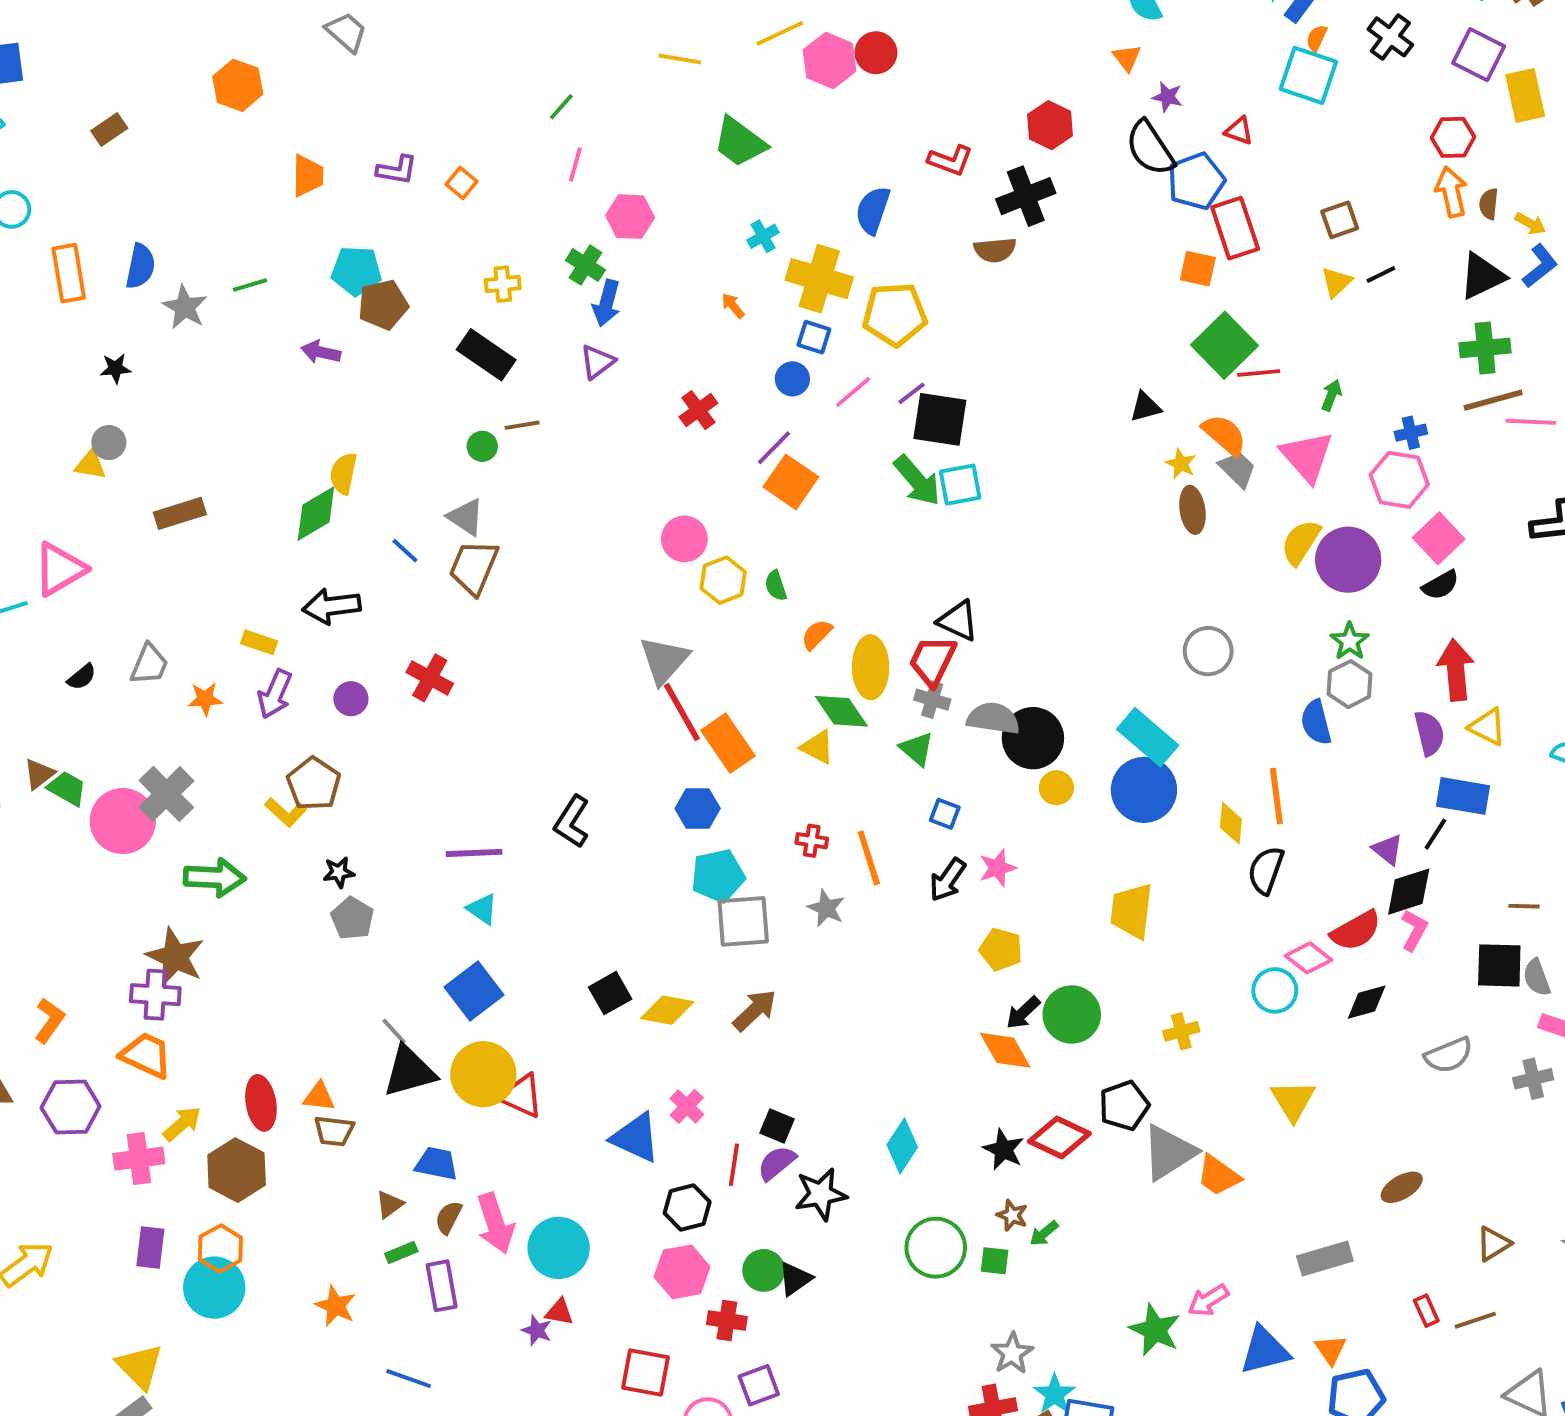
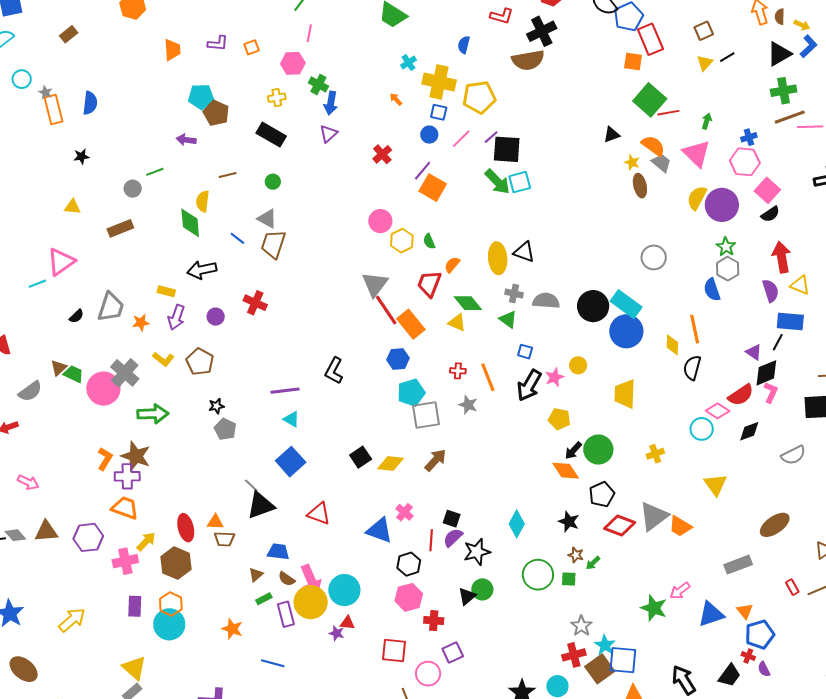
orange square: (461, 183) -> (252, 47), turned 35
blue semicircle: (873, 210) -> (464, 45), size x0.7
pink hexagon: (630, 217) -> (293, 63), moved
brown semicircle: (995, 250) -> (528, 60), size x1.5
green line: (250, 285) -> (155, 172), moved
brown pentagon: (383, 305) -> (216, 113), turned -30
gray star: (185, 307) -> (45, 92), moved, size x0.6
brown line: (522, 425) -> (228, 175), moved
gray circle: (109, 443) -> (133, 189), moved
green diamond: (316, 514) -> (190, 223), turned -60
red trapezoid: (932, 661) -> (429, 284), moved
gray trapezoid: (149, 664) -> (111, 307), size x1.4
yellow ellipse: (871, 667) -> (498, 258), moved
black circle: (1033, 738) -> (593, 306), moved
yellow circle: (1056, 788) -> (578, 365), moved
yellow L-shape: (286, 812) -> (163, 359), moved
black arrow: (948, 880) -> (529, 385), size x1.4
orange L-shape: (49, 1020) -> (105, 459), moved
yellow circle: (483, 1074) -> (311, 602), moved
black pentagon: (1124, 1106) -> (602, 494), moved
red diamond: (1059, 1137) -> (620, 525), moved
brown ellipse: (1402, 1187) -> (775, 525), size x1.4
brown semicircle: (448, 1218) -> (287, 579), turned -78
green circle: (764, 1270) -> (482, 589), moved

